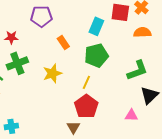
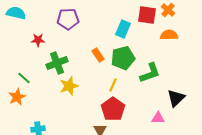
orange rectangle: (63, 42) -> (98, 55), moved
green cross: (17, 63) -> (57, 63), moved
green L-shape: (137, 70) -> (150, 73), moved
yellow star: (52, 73) -> (69, 86), moved

